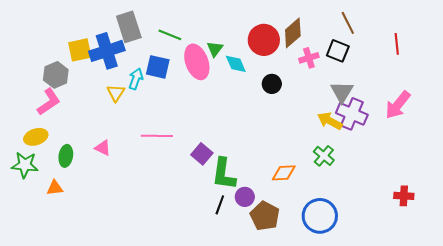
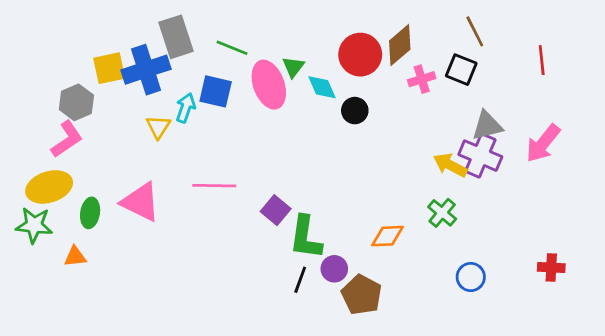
black circle: (272, 84) -> (355, 111), moved
gray triangle: (342, 92) -> (487, 126), moved, turned 45
yellow ellipse: (36, 137) -> (49, 187), size x1.4
pink triangle: (103, 148) -> (141, 202), size x1.8
blue circle: (320, 216) -> (471, 277), moved, size x0.6

